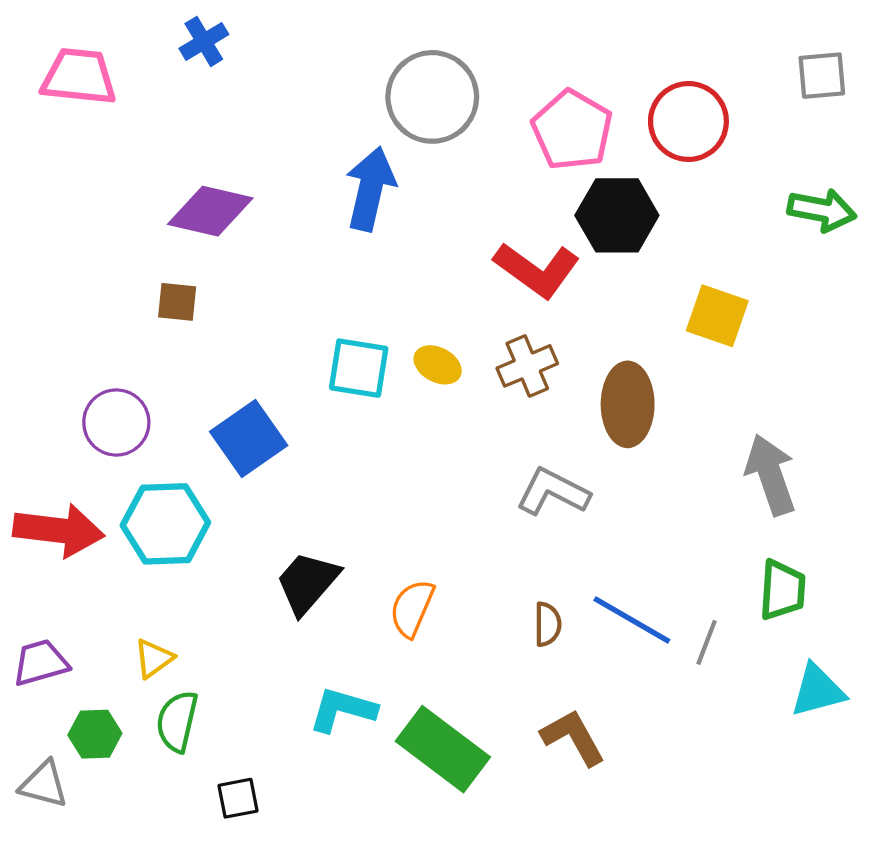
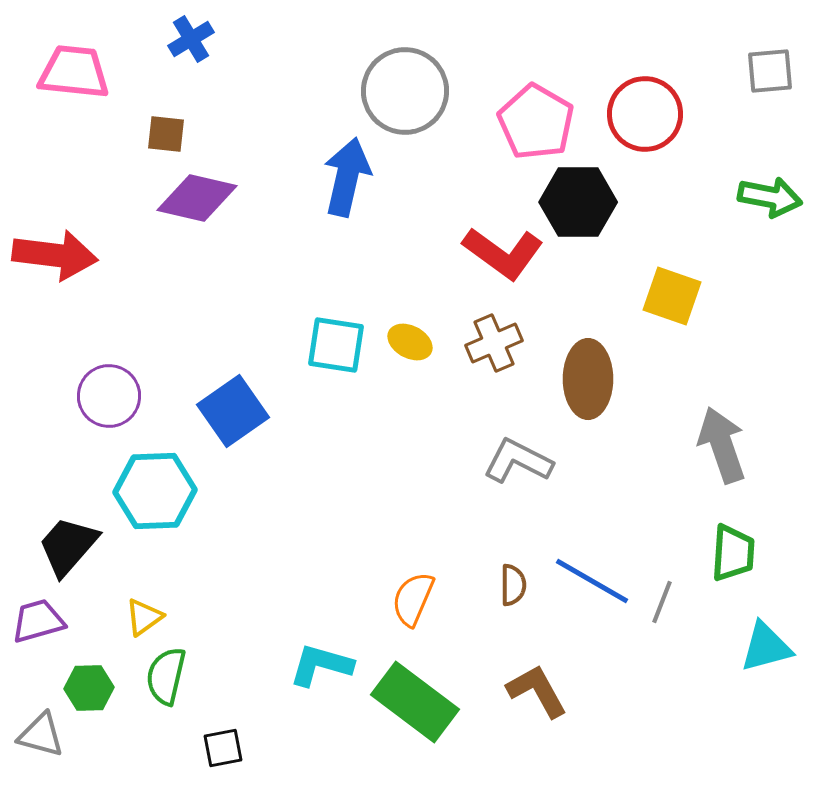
brown square: (177, 302) -> (166, 134), moved
red arrow: (59, 530) -> (55, 255), moved
black trapezoid: (307, 583) -> (68, 546), moved
orange semicircle: (412, 608) -> (413, 599), moved

